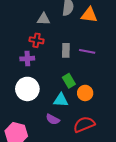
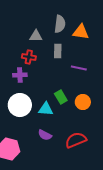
gray rectangle: (66, 50) -> (58, 51), moved
orange circle: (85, 93) -> (83, 102), moved
cyan triangle: (61, 100) -> (46, 109), moved

